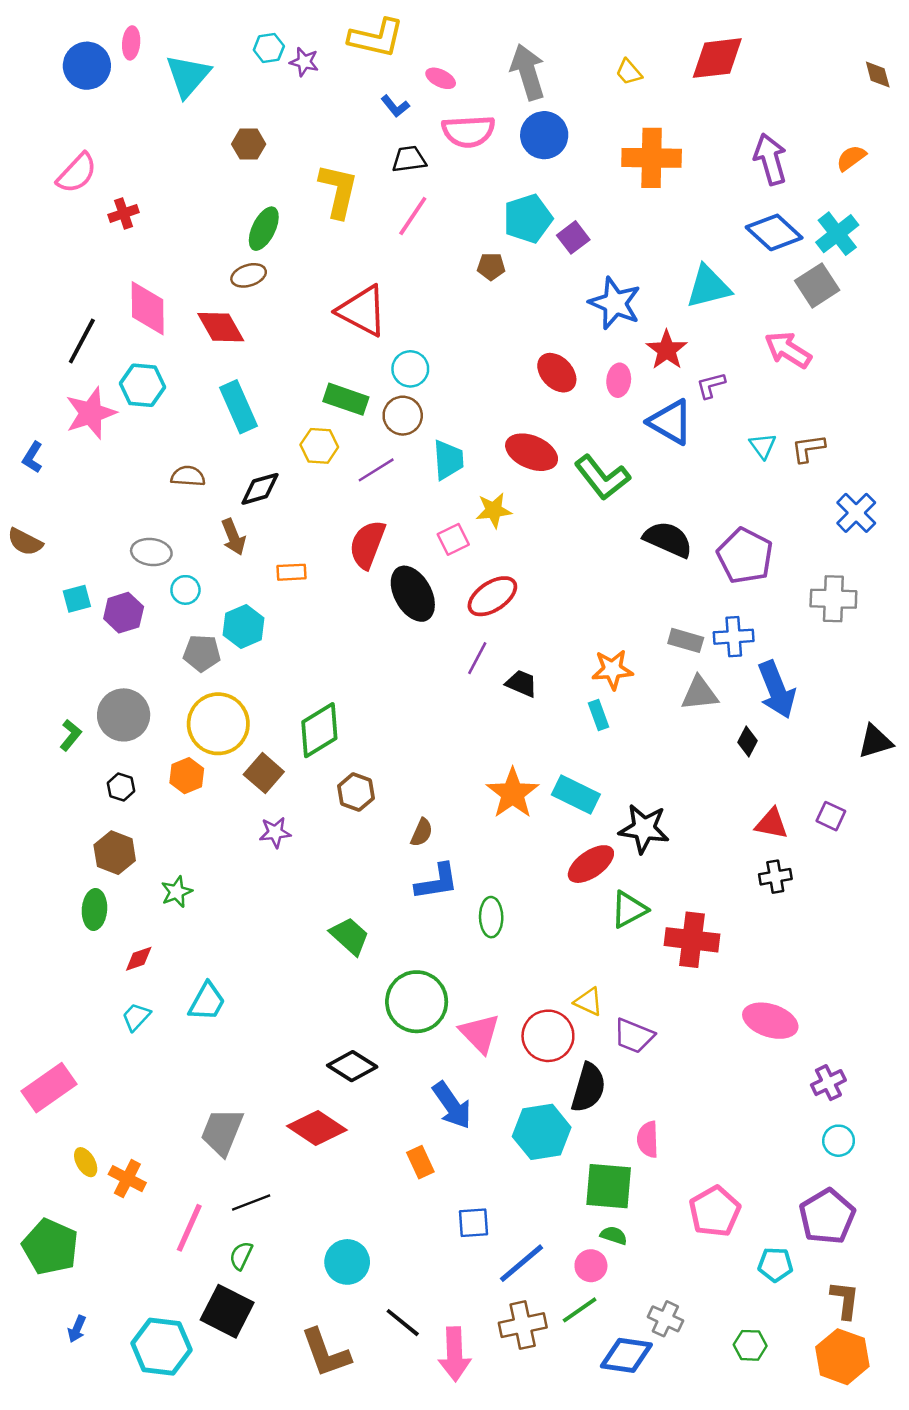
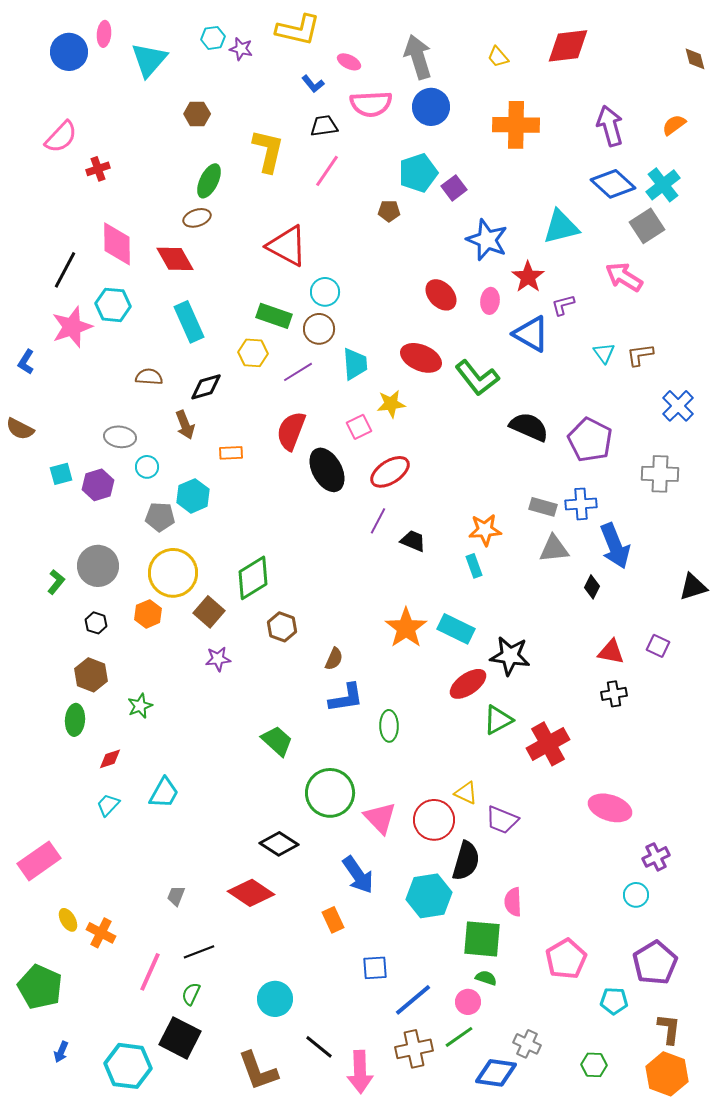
red cross: (692, 940) -> (548, 744), turned -36
gray trapezoid: (222, 1132) -> (176, 896), size x0.5
cyan circle: (839, 1141) -> (636, 895), moved

